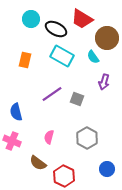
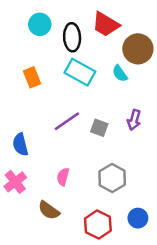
black ellipse: (56, 29) -> (72, 37), turned 60
orange rectangle: (25, 60) -> (32, 77), turned -35
purple arrow: (104, 82) -> (134, 120), moved
pink cross: (12, 141) -> (15, 182), turned 30
red hexagon: (64, 176) -> (98, 225), moved

